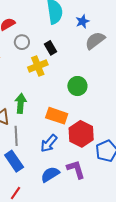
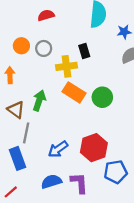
gray circle: (22, 42) -> (44, 48), moved
orange rectangle: (57, 116) -> (74, 92), moved

